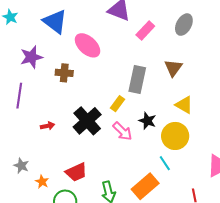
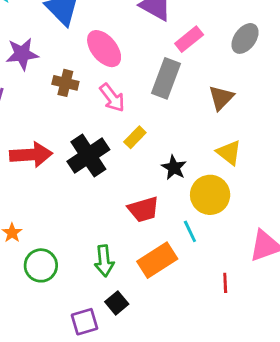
gray rectangle: (137, 80) -> (166, 78), moved
red arrow: (47, 126) -> (31, 155), size x2.0
pink arrow: (122, 131) -> (112, 98), moved
red trapezoid: (76, 172) -> (144, 209), moved

